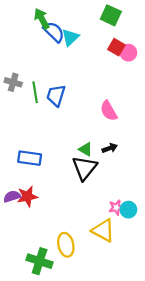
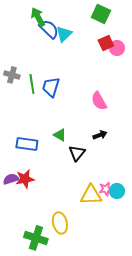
red square: (116, 47) -> (106, 43), turned 35
green triangle: (86, 149) -> (60, 135), moved
black triangle: (85, 168) -> (77, 153), size x0.7
yellow triangle: (103, 230) -> (91, 195), moved, turned -30

